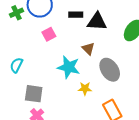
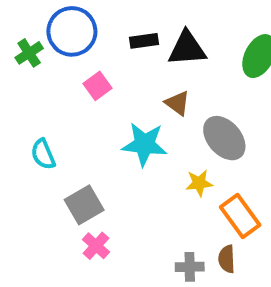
cyan semicircle: (16, 65) -> (43, 154), turned -42
yellow star: (85, 89) -> (199, 183), moved
gray square: (34, 94) -> (84, 205), turned -30

